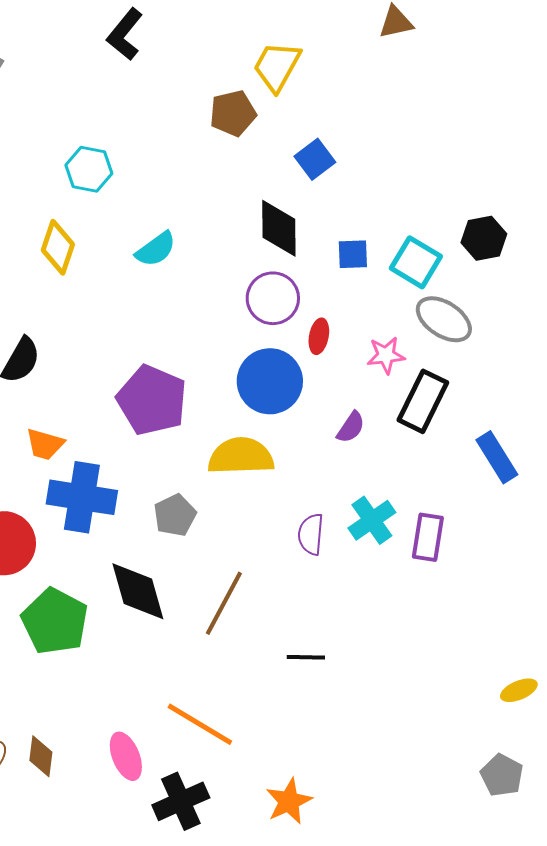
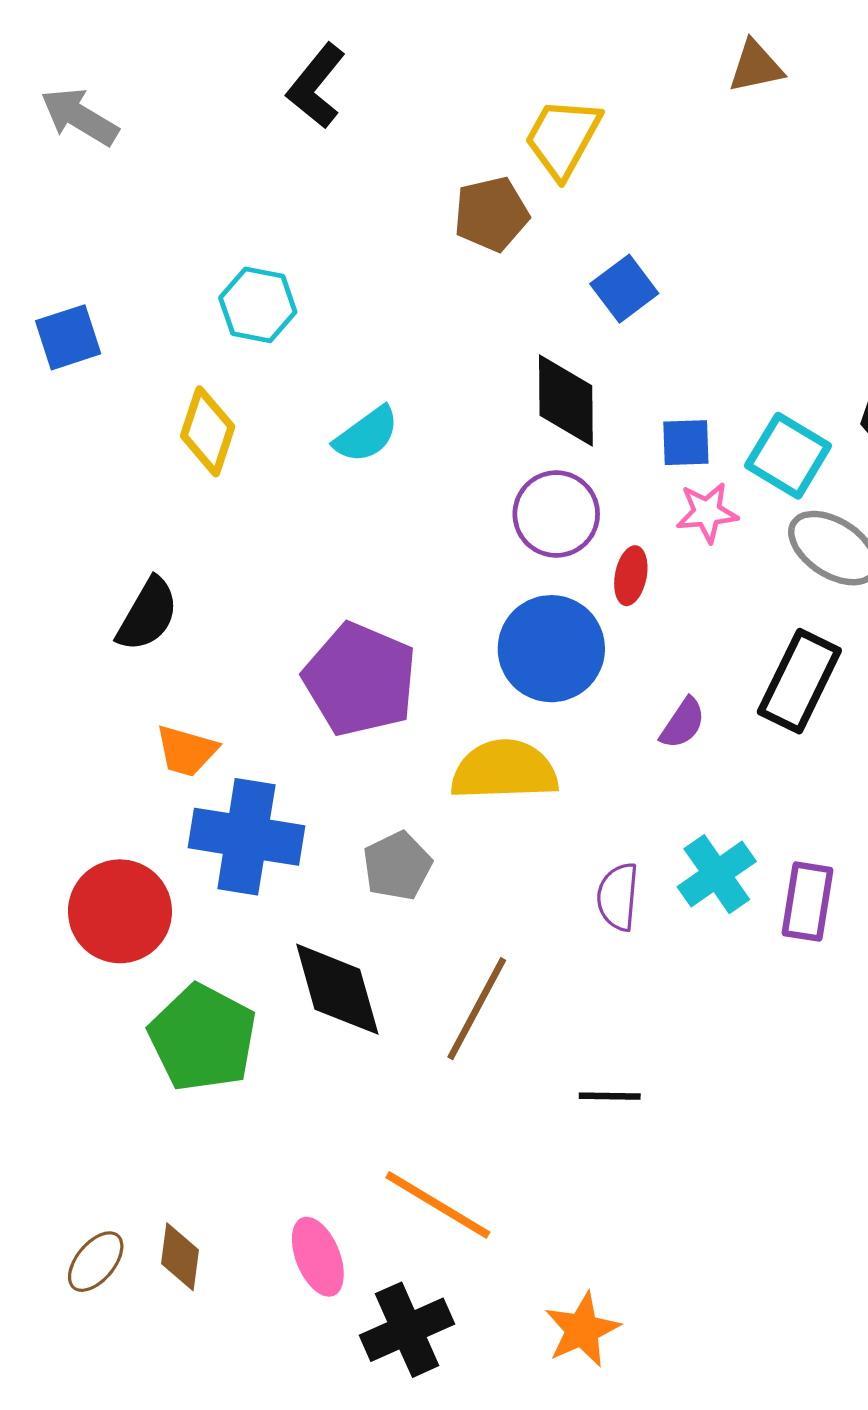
pink star: (386, 355) -> (707, 512), moved

